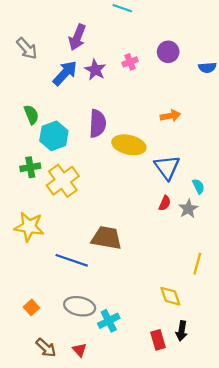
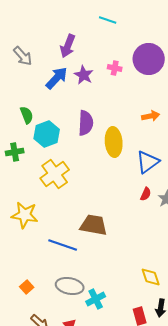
purple circle: (168, 52) -> (149, 59), size x1.6
pink cross: (130, 62) -> (115, 68), turned 32
yellow ellipse: (129, 145) -> (114, 142), turned 72
green cross: (30, 167) -> (15, 152), moved
blue triangle: (167, 167) -> (148, 162), turned 30

